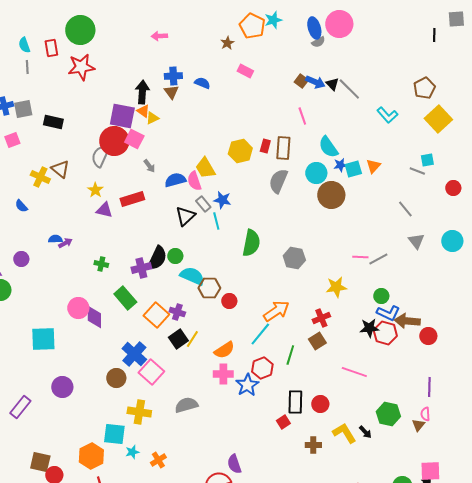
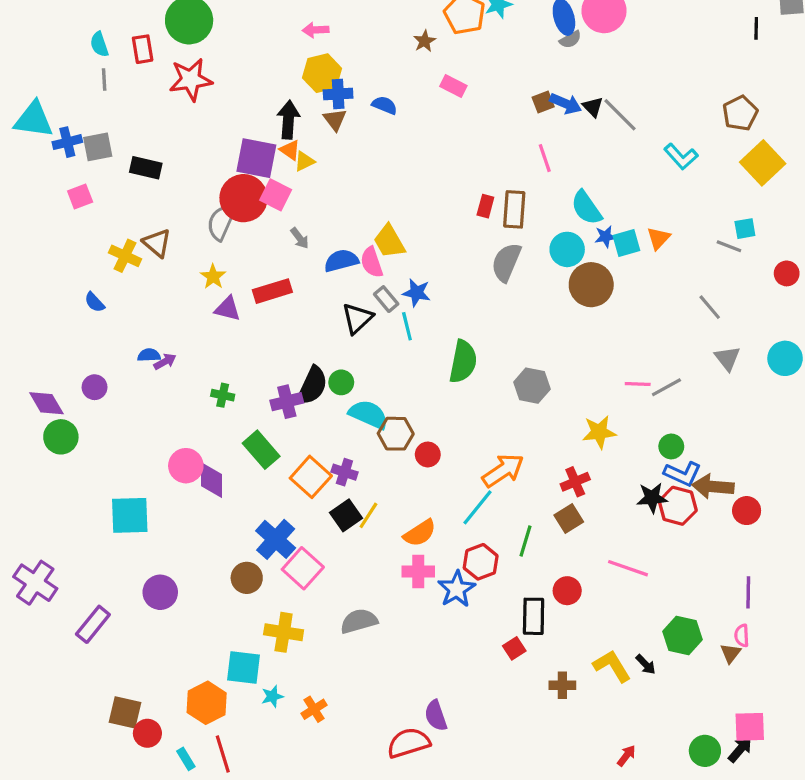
brown square: (301, 81) -> (543, 102), turned 32
yellow hexagon: (240, 151) -> (322, 73), moved
red circle: (320, 404) -> (567, 591), moved

